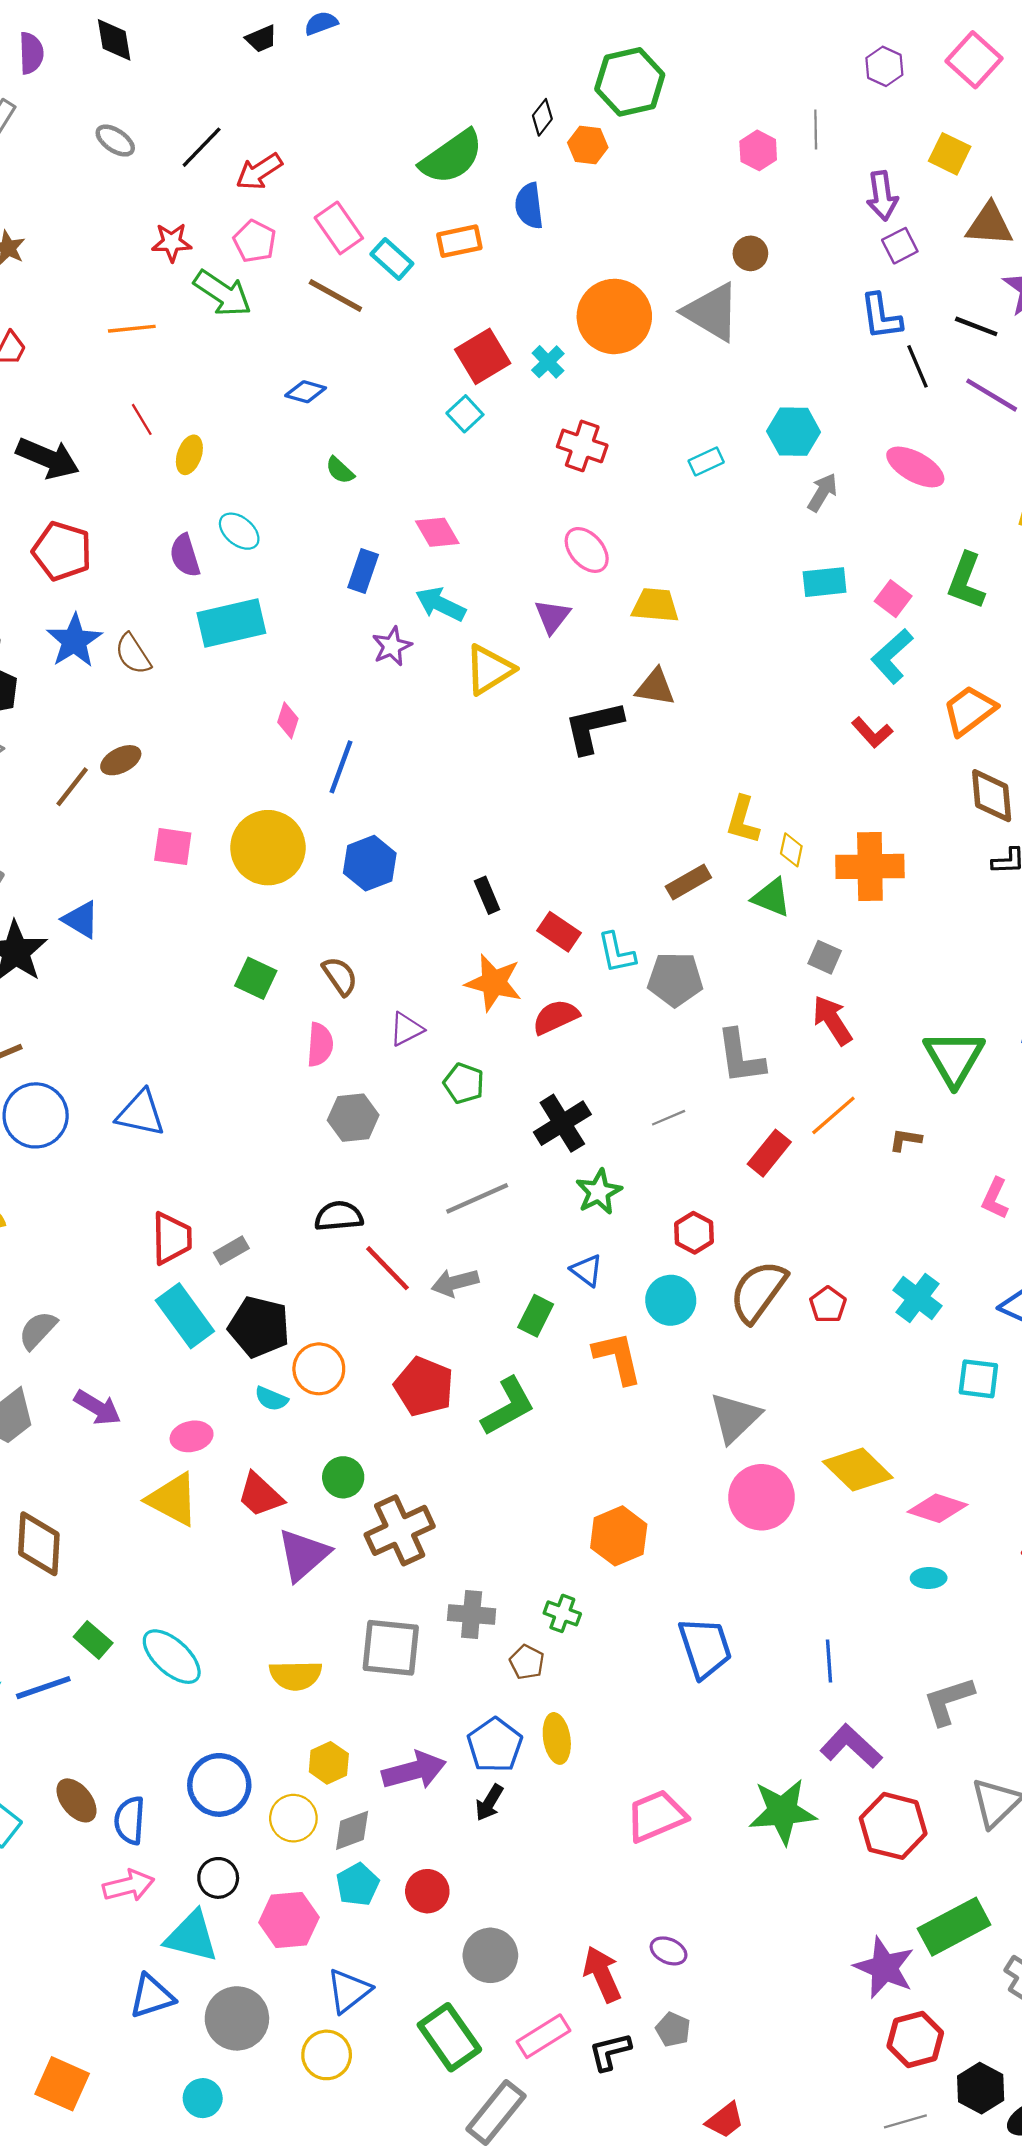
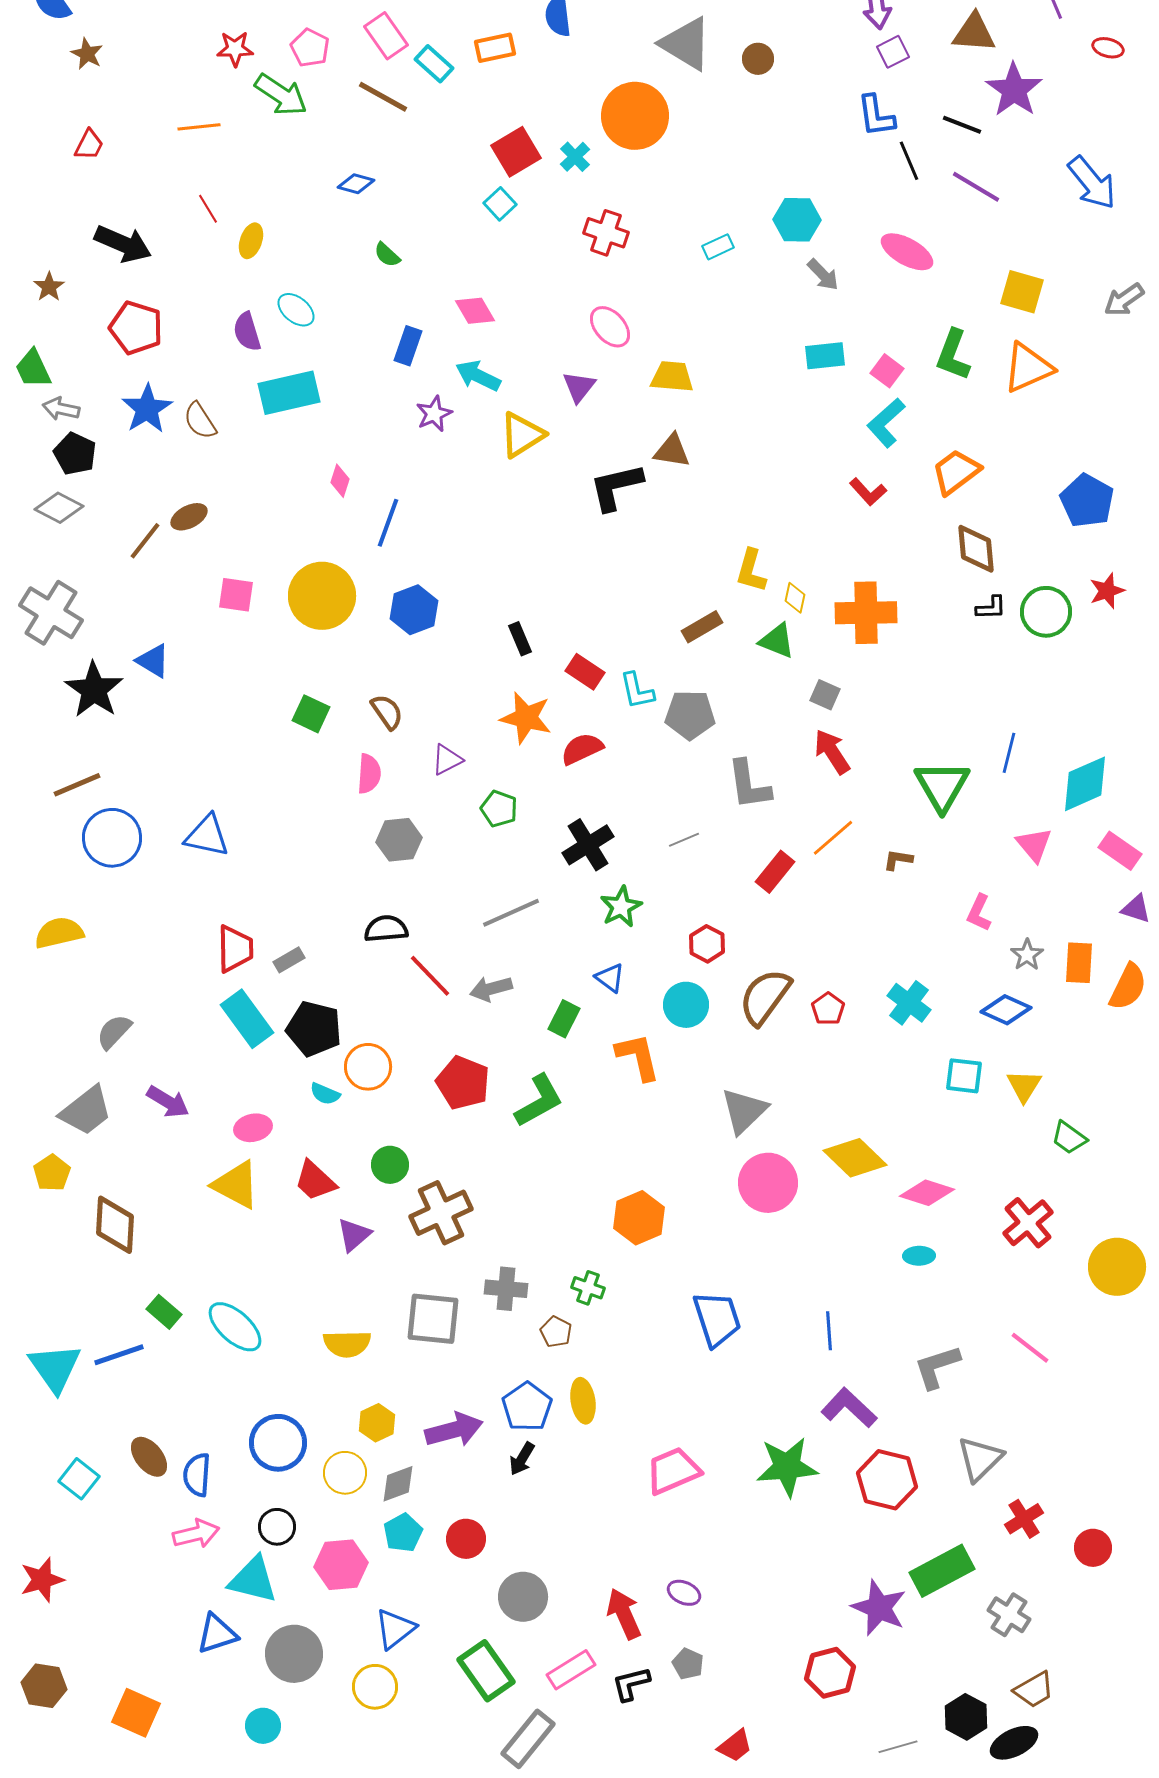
gray triangle: (712, 312) -> (686, 44), moved
gray arrow: (822, 492) -> (823, 275), turned 105
purple triangle: (303, 1555) -> (354, 1235), size x0.7
red hexagon: (915, 2039) -> (830, 1673), moved

